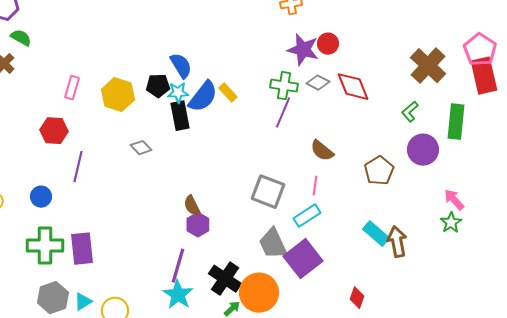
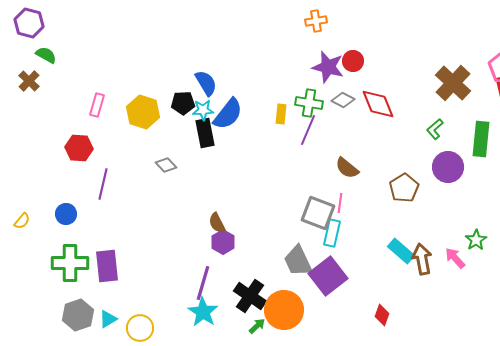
yellow rectangle: (228, 93) -> (281, 114), moved, turned 48
gray square: (268, 192) -> (318, 213), moved
pink arrow: (454, 200) -> (455, 258), moved
cyan rectangle: (307, 216) -> (332, 233), turned -44

